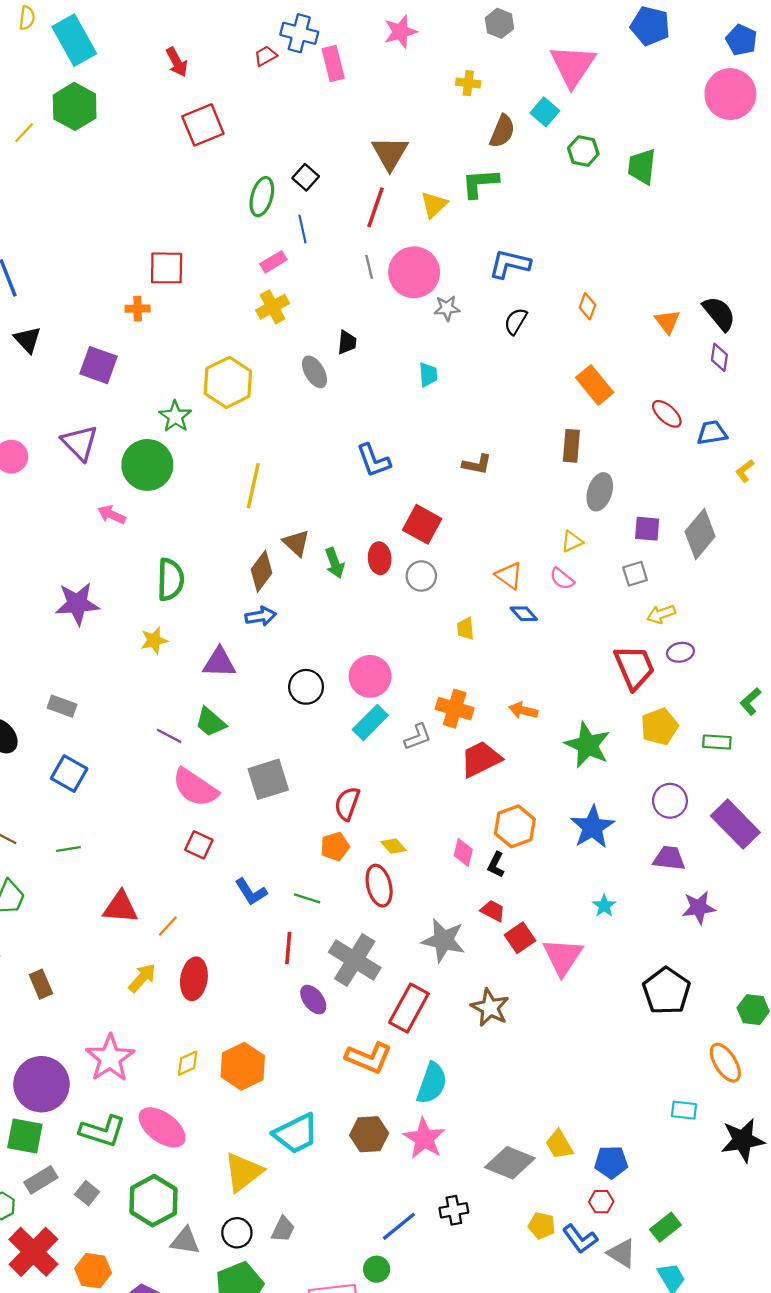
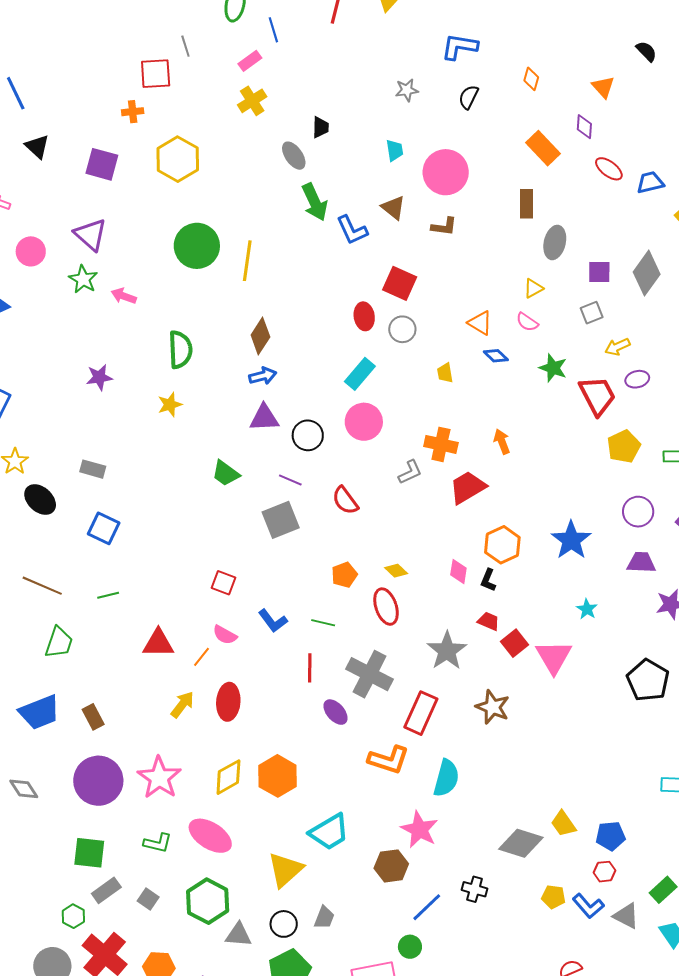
gray line: (369, 267) -> (185, 46), moved
pink circle: (414, 272) -> (446, 172), moved
black semicircle: (719, 313) -> (646, 51), moved, size x0.7
purple diamond: (719, 357) -> (584, 127), moved
yellow hexagon: (228, 382) -> (178, 159), moved
green star: (175, 416) -> (83, 279), moved
green circle: (147, 465) -> (197, 246), moved
brown triangle: (296, 543) -> (393, 208), moved
green arrow: (335, 563) -> (315, 202), moved, size x1.4
purple star: (77, 604) -> (99, 377), size x0.7
purple triangle: (219, 663) -> (264, 418), moved
orange arrow: (523, 710) -> (502, 441), turned 60
cyan rectangle: (370, 723) -> (360, 374), moved
purple line: (169, 736) -> (290, 480), moved
green star: (588, 745) -> (553, 368), moved, size x0.7
pink semicircle: (195, 788) -> (225, 635), moved, size x0.6
red semicircle: (347, 804) -> (345, 501), moved, turned -52
gray star: (443, 940) -> (447, 651), turned 30
yellow diamond: (188, 1063) -> (228, 777), size x1.5
purple circle: (41, 1084) -> (98, 781), moved
green L-shape: (102, 1131) -> (158, 843), size x0.7
brown hexagon: (369, 1134) -> (391, 866), moved
pink star: (424, 1138) -> (419, 830), moved
black cross: (454, 1210) -> (474, 889), turned 30

